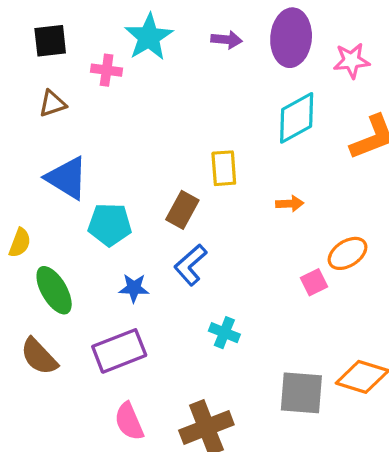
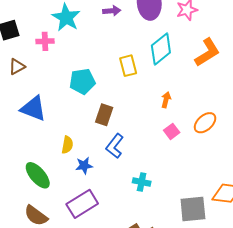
yellow rectangle: (224, 168) -> (128, 66), moved
orange arrow: (290, 204) -> (166, 100), turned -63
cyan pentagon: (110, 225) -> (82, 81), moved
yellow semicircle: (20, 243) -> (67, 145), moved
pink square: (314, 282) -> (172, 131), moved

